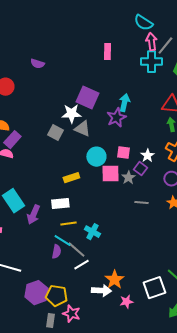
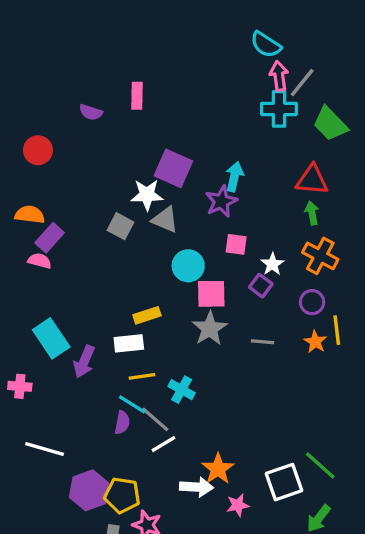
pink rectangle: (107, 52) -> (137, 96), moved
pink square: (123, 153) -> (236, 244), moved
yellow rectangle: (71, 178) -> (147, 315), moved
gray star: (128, 178) -> (210, 329), moved, size x1.5

